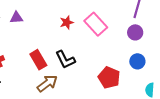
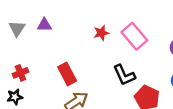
black L-shape: (65, 60) -> (124, 75), moved

